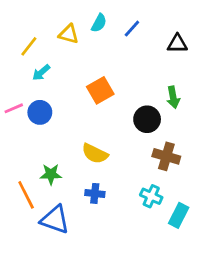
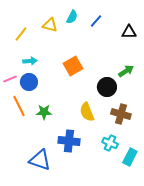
cyan arrow: (41, 73) -> (30, 61), moved, turned -144
green arrow: (173, 97) -> (126, 71), turned -112
yellow semicircle: (95, 154) -> (87, 112), moved, turned 42
green star: (51, 174) -> (44, 112), moved
blue cross: (95, 193) -> (69, 141), size x1.5
orange line: (26, 195) -> (19, 106), moved

